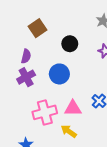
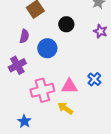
blue circle: (59, 74) -> (47, 48), moved
purple cross: (26, 77) -> (17, 65), moved

